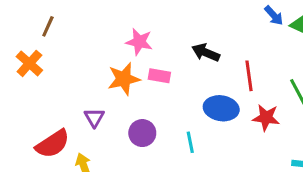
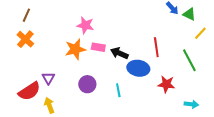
black arrow: (206, 53) -> (119, 53), moved
orange cross: (29, 63) -> (25, 39), moved
purple triangle: (94, 118) -> (48, 78), moved
red star: (266, 118) -> (166, 84), moved

